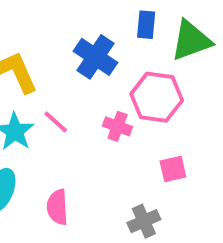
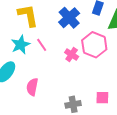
pink square: (173, 169) -> (102, 98), moved

